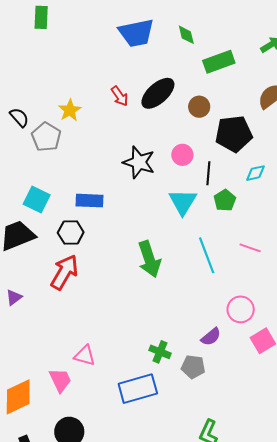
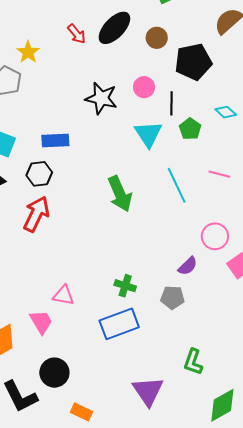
cyan diamond: (255, 173) -> (226, 112), moved, turned 60
green cross: (160, 352) -> (125, 286), moved

